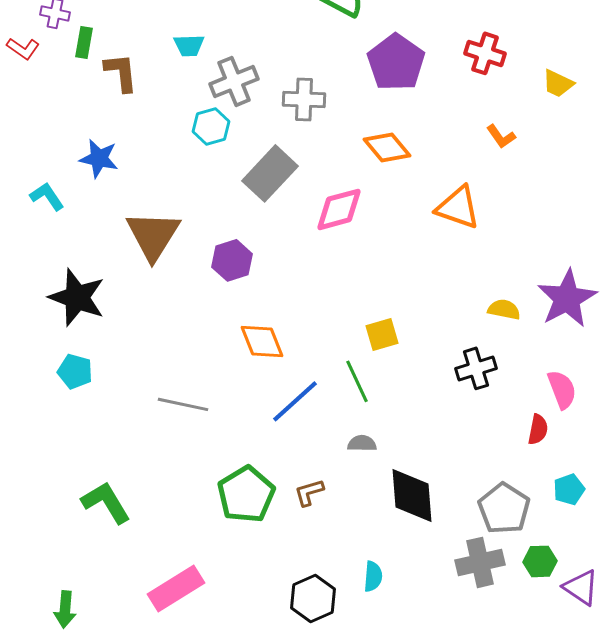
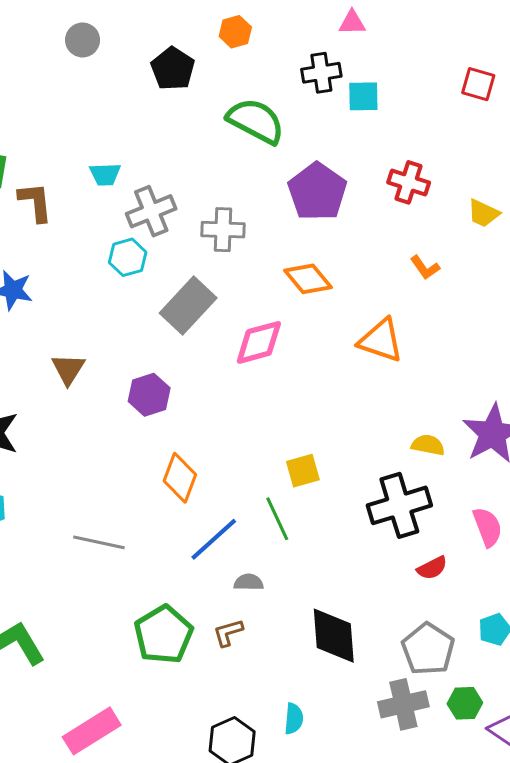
brown triangle: (153, 235) -> (68, 369), size x0.6
orange diamond: (262, 341) -> (180, 478), turned 42
black cross: (476, 368) -> (399, 505), size x1.5
red semicircle: (538, 429) -> (432, 568), moved, turned 52
gray semicircle: (362, 443) -> (249, 582), moved

